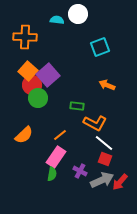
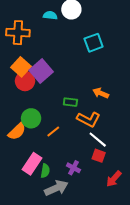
orange arrow: (107, 85) -> (101, 93), moved
green circle: (38, 98) -> (31, 118), moved
pink rectangle: (56, 157) -> (32, 164), moved
gray arrow: (102, 180) -> (56, 188), moved

